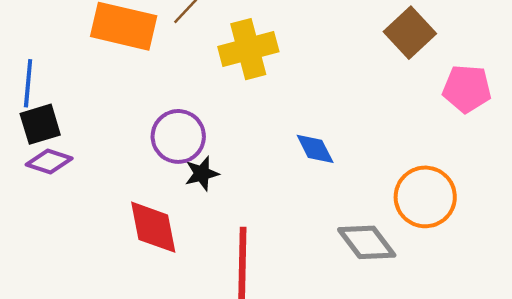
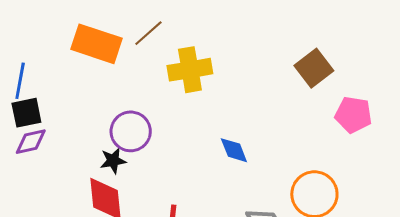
purple diamond: (49, 161) -> (31, 142), turned -36
black star: (202, 174) -> (113, 161), moved

